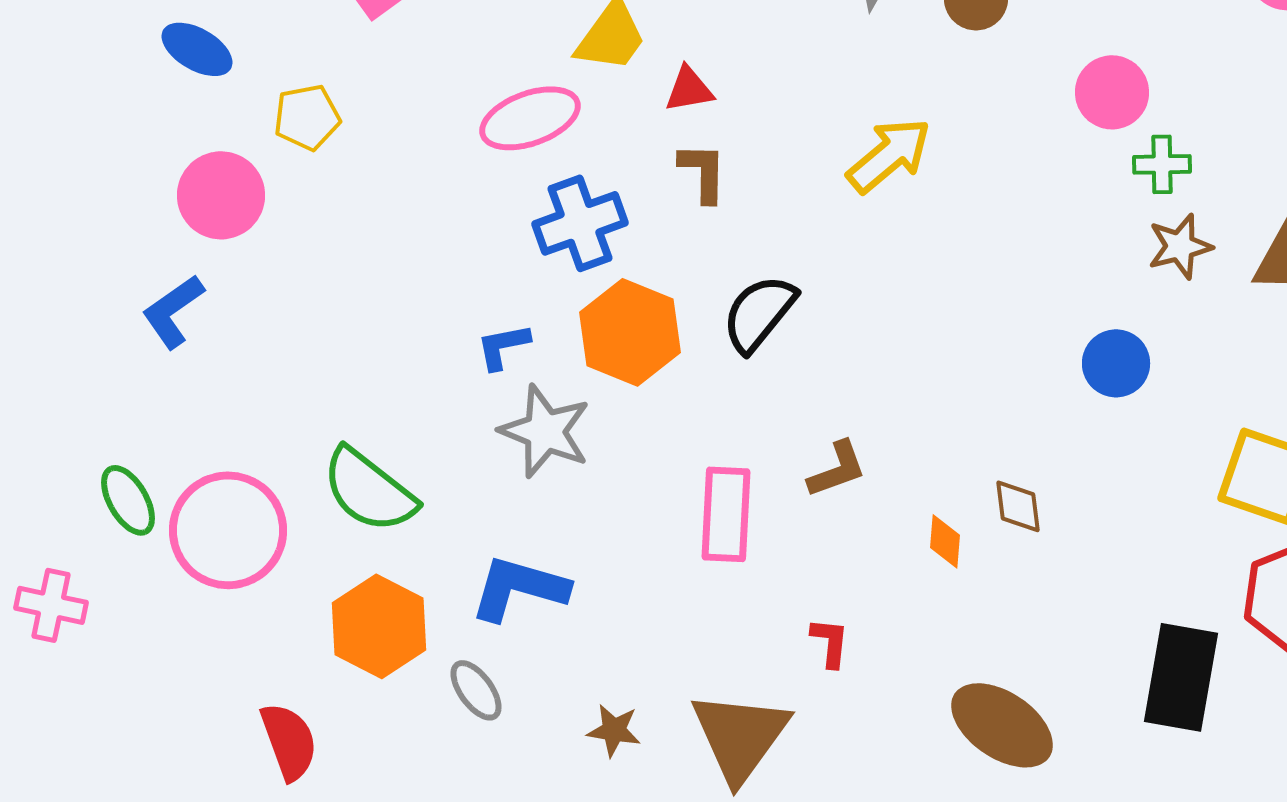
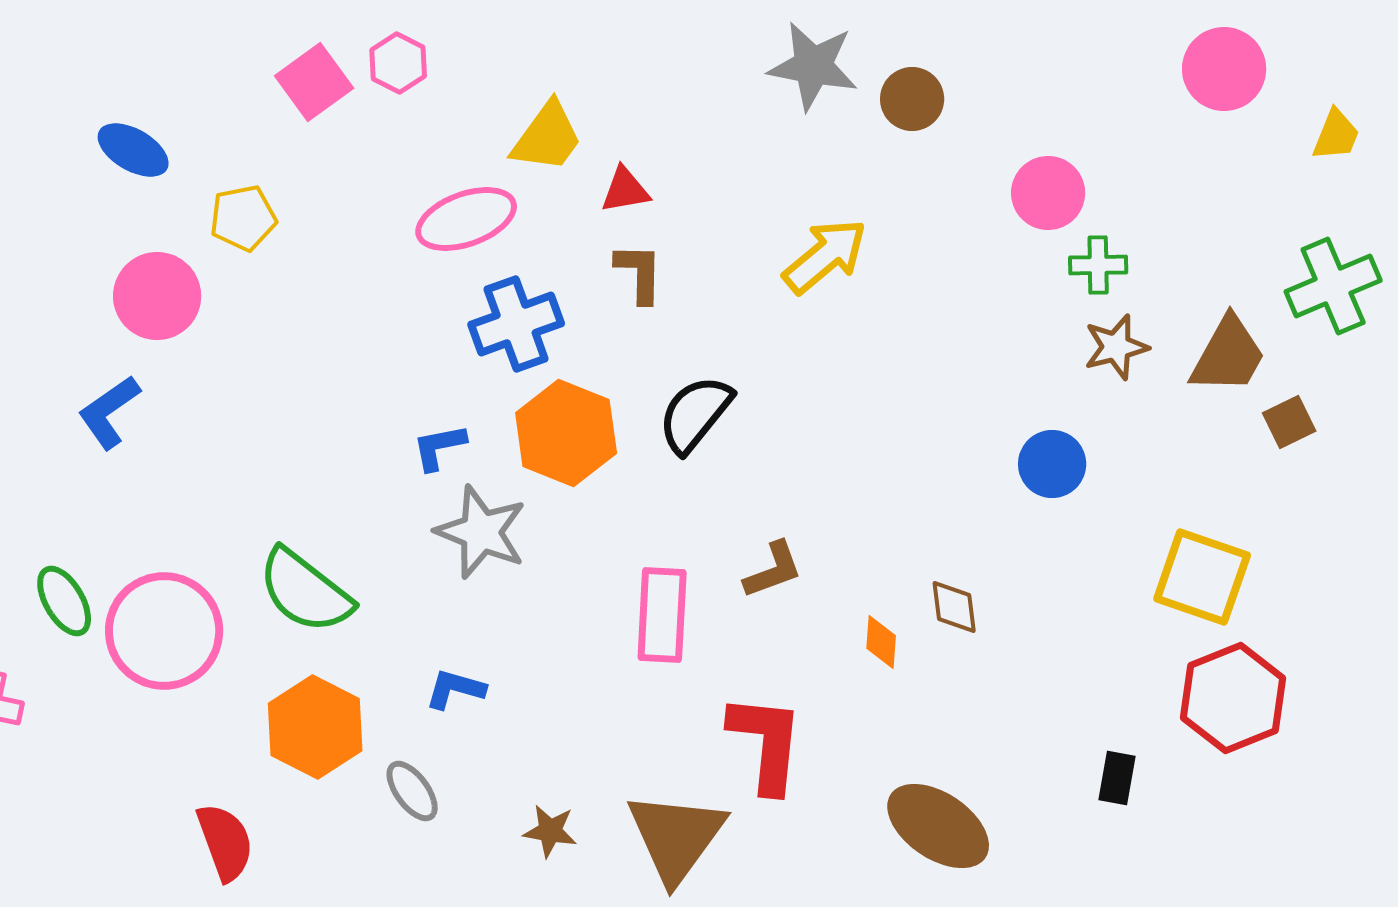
blue L-shape: (519, 588) -> (455, 689), size x0.6
red L-shape: (830, 642) -> (766, 743), size x2.0
black rectangle: (1181, 677) -> (1117, 778), size x0.5

